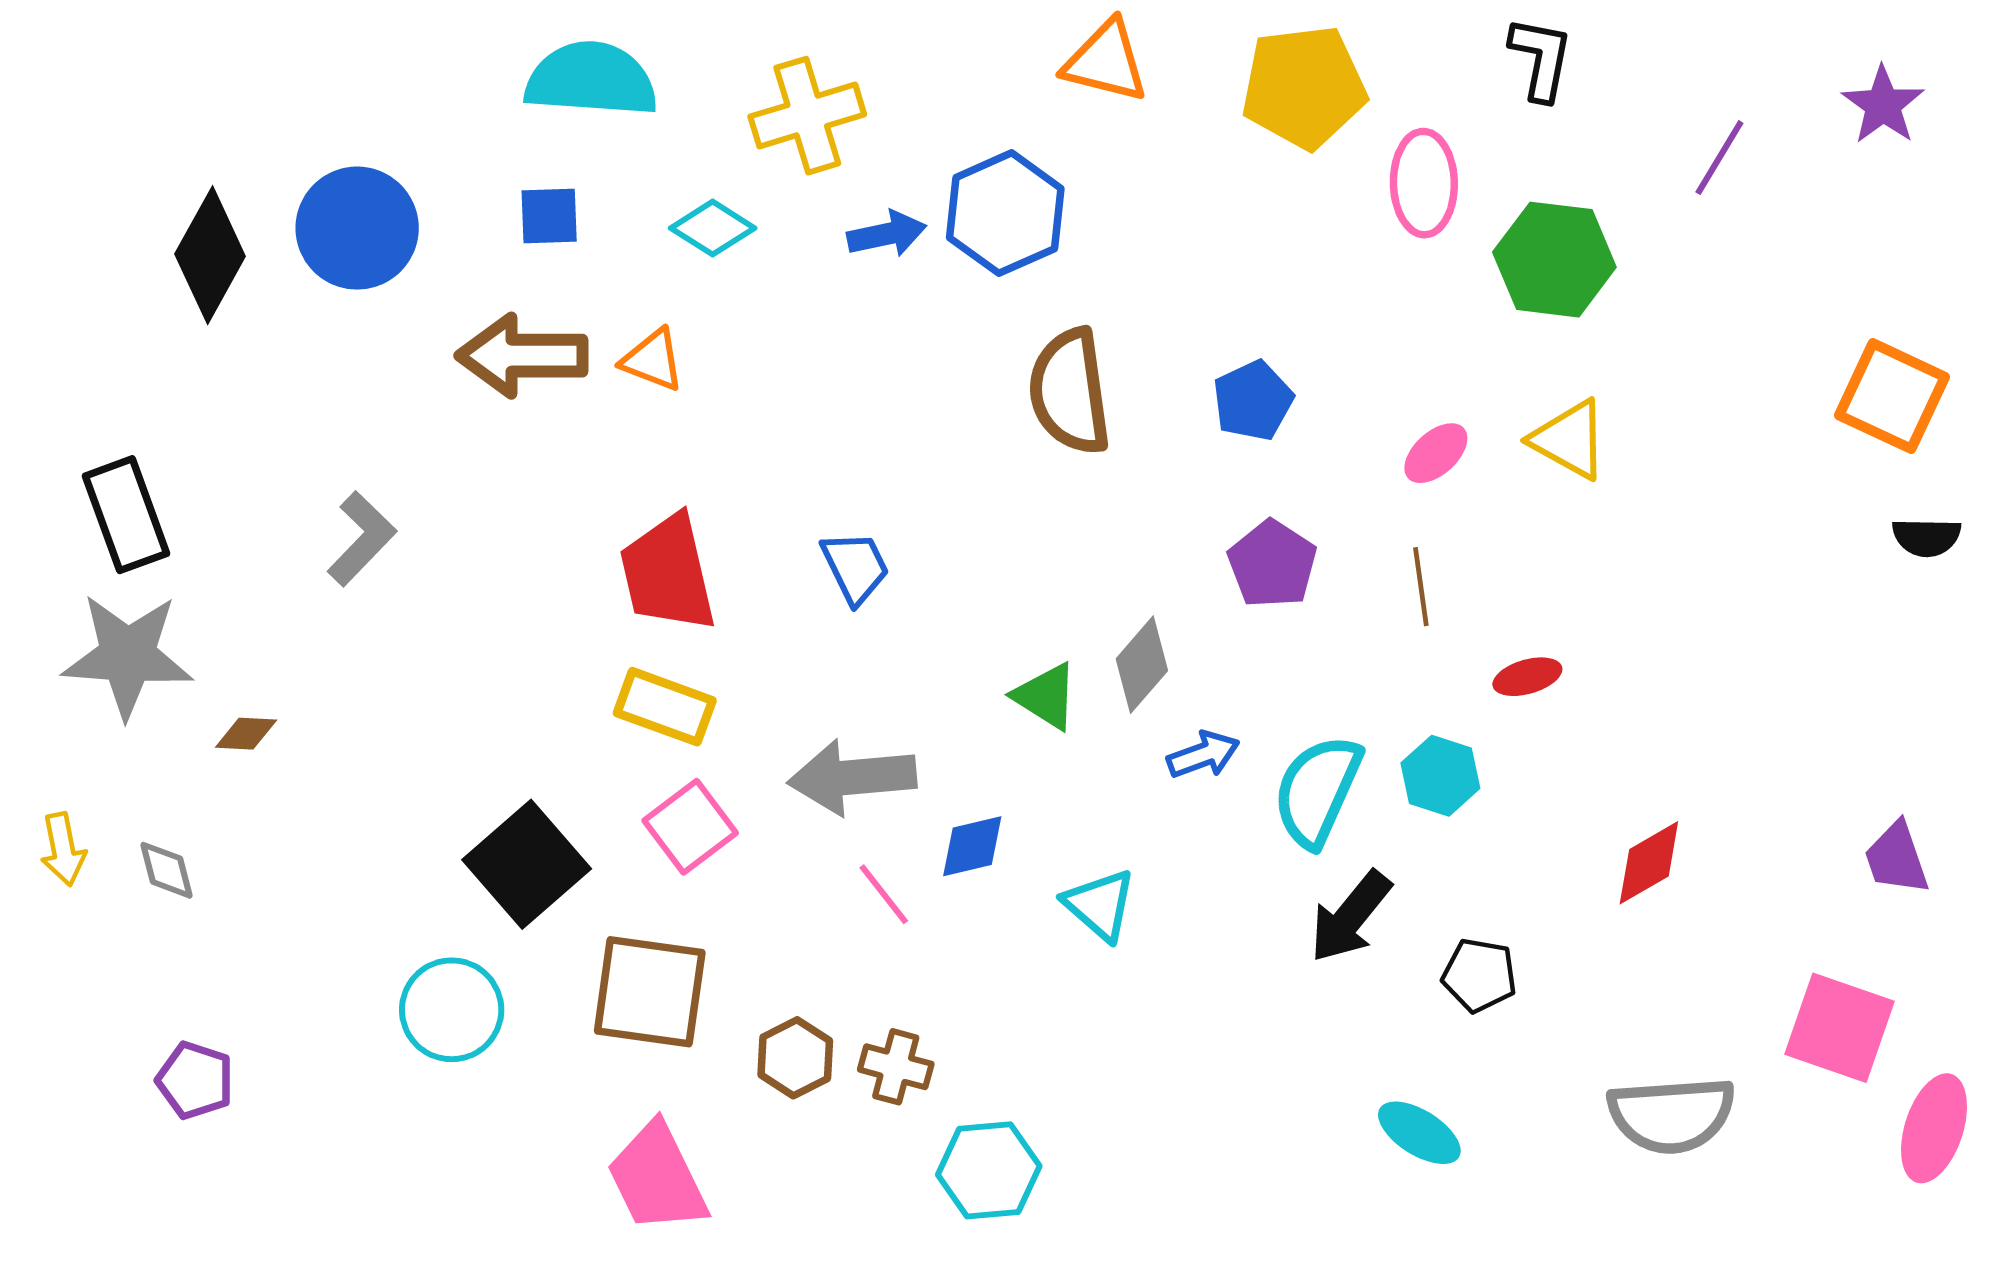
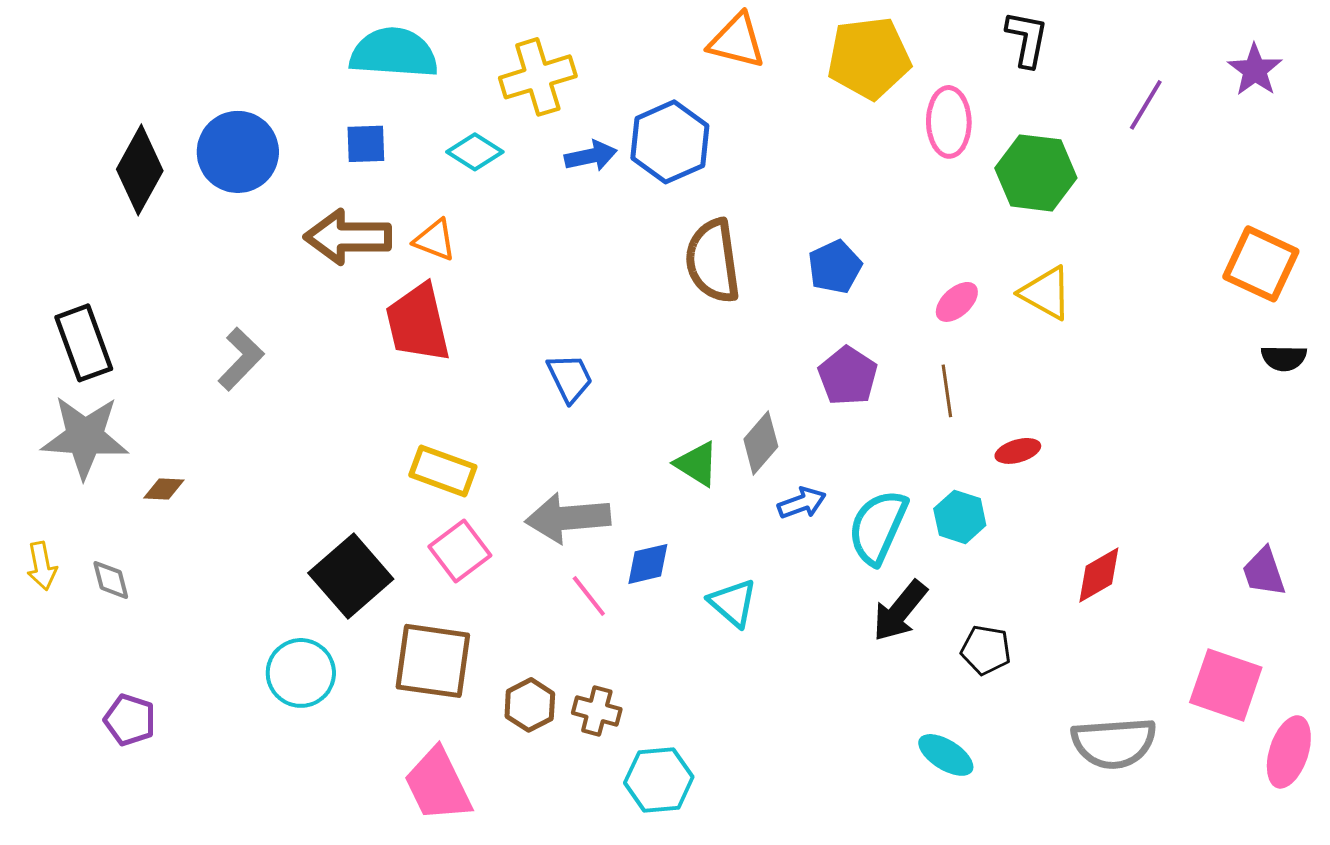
red trapezoid: (668, 573) -> (418, 323), moved

